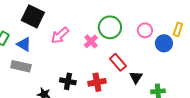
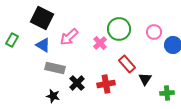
blue triangle: (24, 44) -> (43, 45), moved
gray rectangle: (21, 66) -> (55, 68), moved
black cross: (68, 81) -> (77, 83), turned 35

